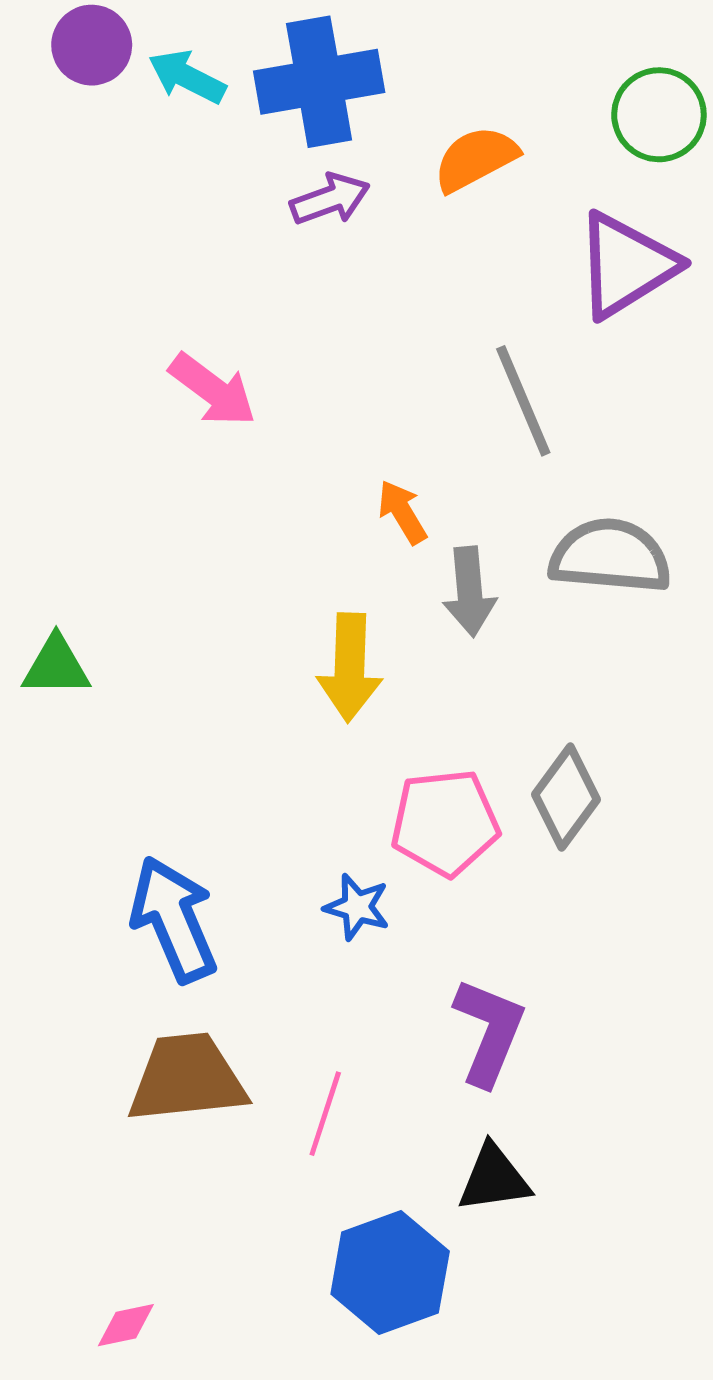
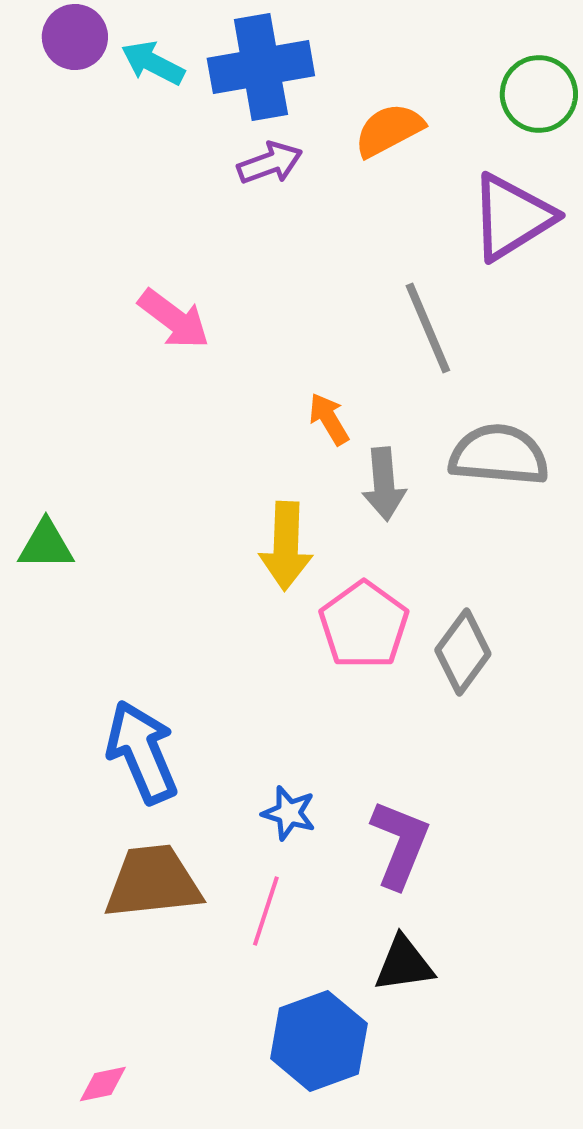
pink pentagon: (445, 823) -> (364, 625), moved, turned -30
blue star: (357, 907) -> (289, 813), moved

